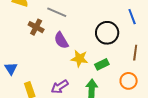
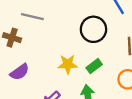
purple semicircle: (61, 40) -> (20, 72), moved, turned -84

